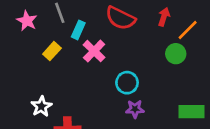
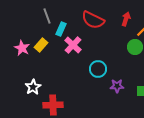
pink star: (27, 21) -> (22, 48), moved
purple star: (135, 109) -> (117, 86), moved

